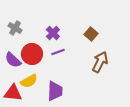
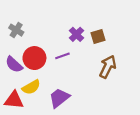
purple cross: (53, 33) -> (76, 34), moved
brown square: (91, 34) -> (98, 37), turned 32
purple trapezoid: (55, 91) -> (59, 98), turned -130

